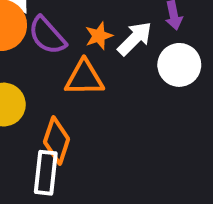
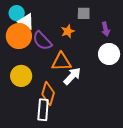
orange star: (99, 36) -> (68, 31), moved
white arrow: (135, 39) -> (72, 76), moved

